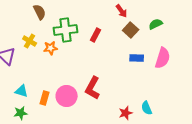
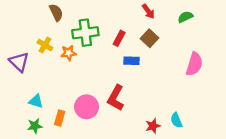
green semicircle: (156, 24) -> (185, 17), moved
brown square: (131, 30) -> (149, 38), moved
blue rectangle: (137, 58) -> (131, 61), moved
orange rectangle: (45, 98) -> (60, 118), moved

